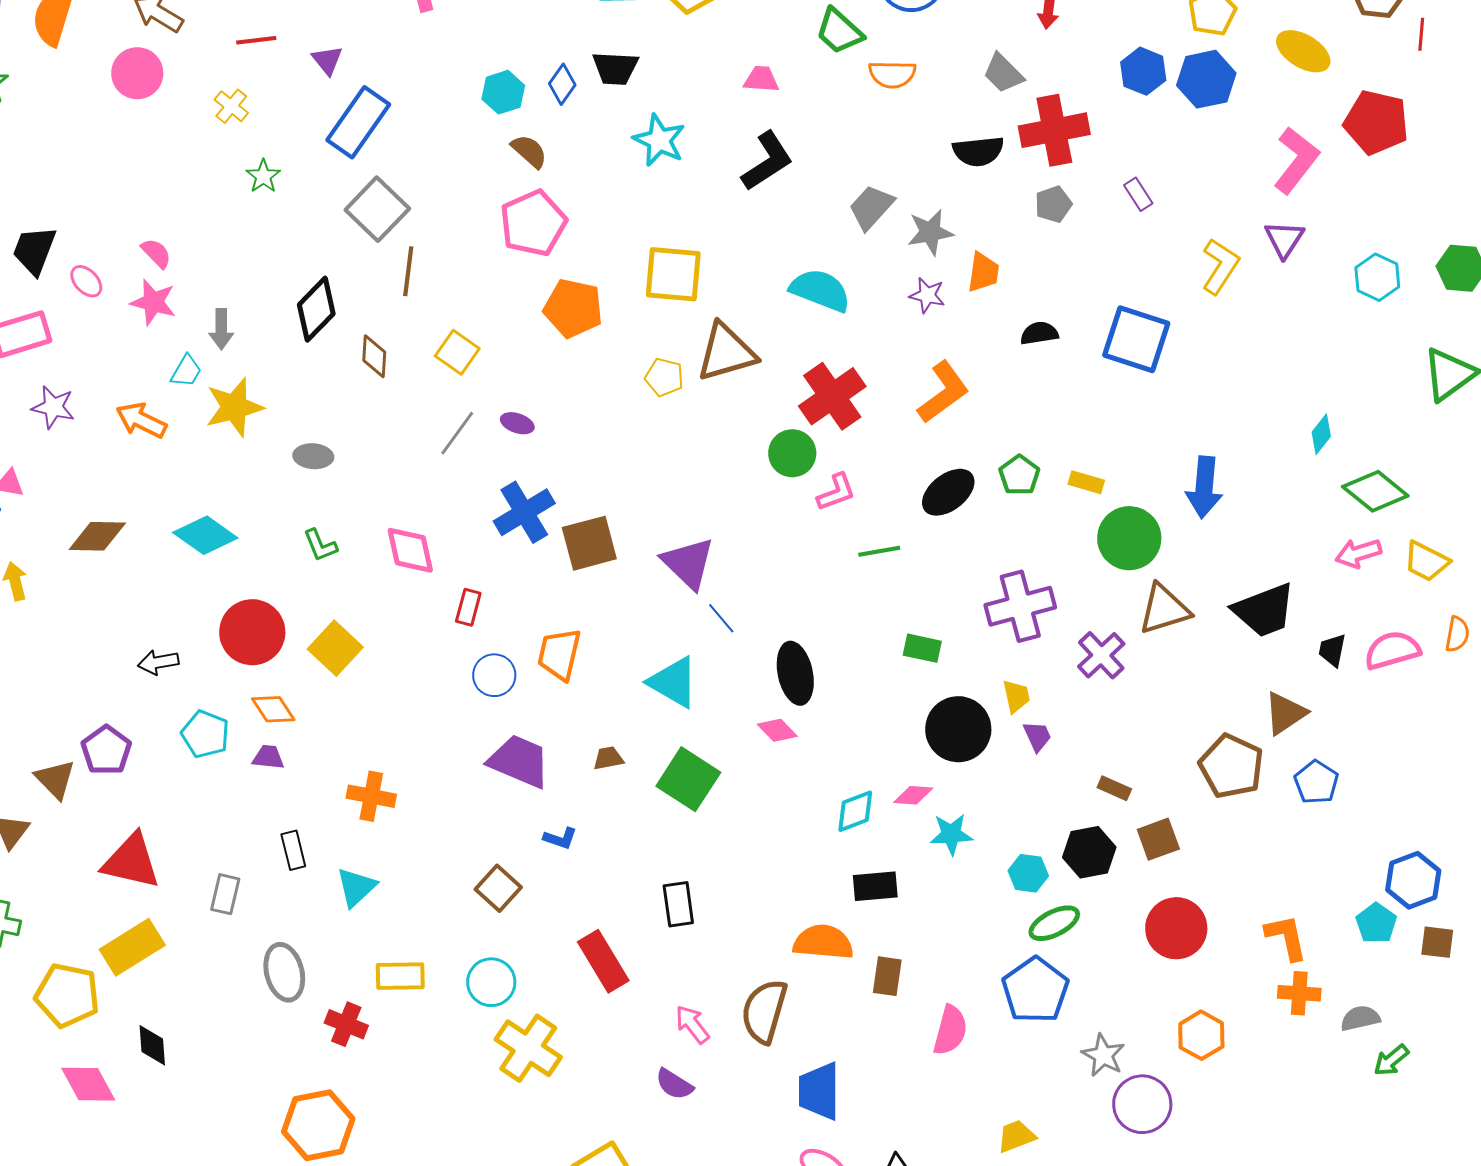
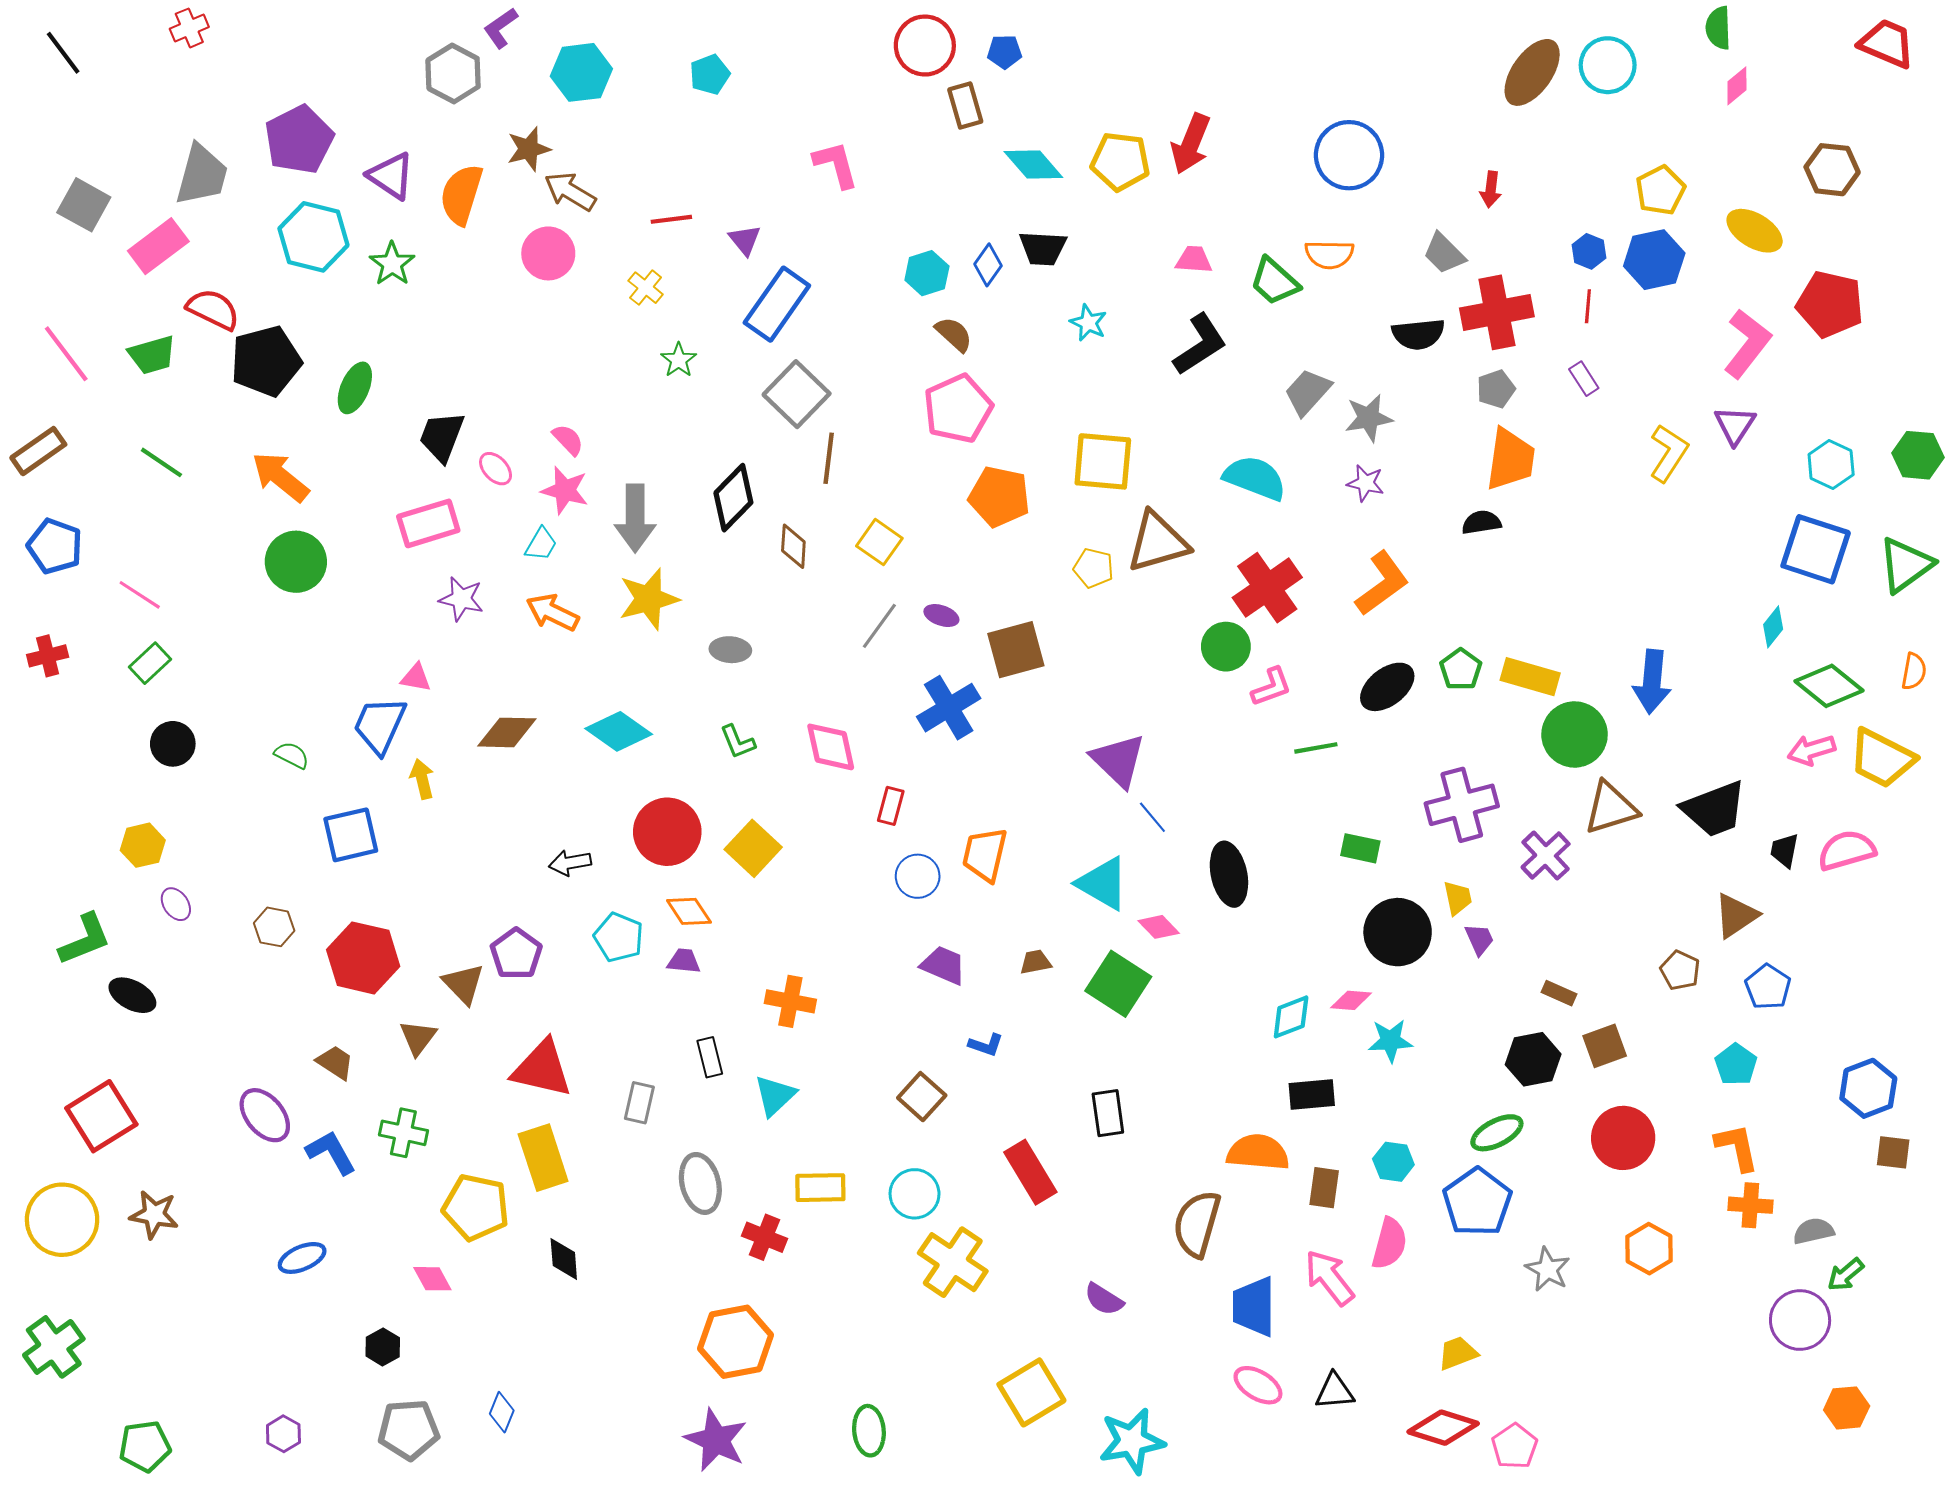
green trapezoid: (839, 31) -> (1275, 281), moved
red line: (1421, 34) -> (1588, 306), moved
blue hexagon: (1143, 71) -> (1589, 251), size x0.7
cyan star: (659, 140) -> (1088, 323), size x0.7
orange trapezoid: (983, 272) -> (1510, 459), moved, size x1.5
gray arrow: (221, 329) -> (635, 518), size x1.6
blue square: (1136, 339) -> (1816, 549), moved
cyan trapezoid: (186, 371) -> (541, 544), moved
yellow rectangle: (1086, 482) -> (1530, 677), size x1.6
brown square: (589, 543) -> (1016, 650), moved
yellow trapezoid: (1426, 561) -> (1882, 758), size x1.4
orange semicircle: (1457, 634) -> (1914, 671), moved
pink diamond: (777, 730) -> (1159, 927), moved
purple trapezoid: (519, 761) -> (943, 965), size x0.7
brown pentagon: (1231, 766) -> (1680, 970), size x0.6
cyan hexagon: (1028, 873) -> (1393, 1162), moved
cyan pentagon: (1376, 923) -> (1736, 1064), moved
yellow rectangle: (132, 947) -> (543, 1158), turned -76
pink arrow: (692, 1024) -> (1329, 1278), moved, size x1.4
pink diamond: (88, 1084) -> (432, 1279), moved, size x0.7
purple circle: (1142, 1104) -> (1800, 1320), moved

